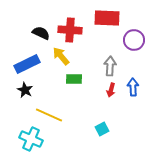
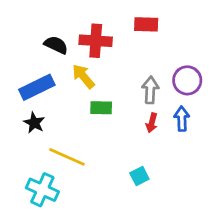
red rectangle: (107, 18) -> (146, 24), size x0.7
purple circle: (134, 40) -> (187, 80), moved

